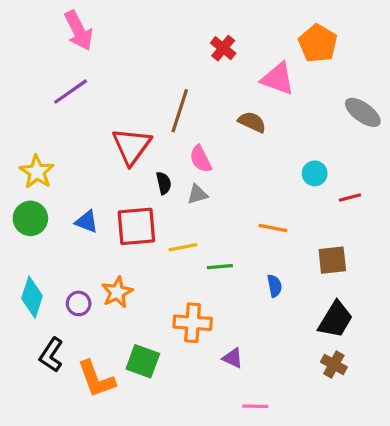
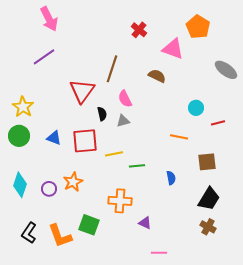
orange line: (273, 228) -> (179, 137), moved
black L-shape: (51, 355) -> (29, 233), moved

